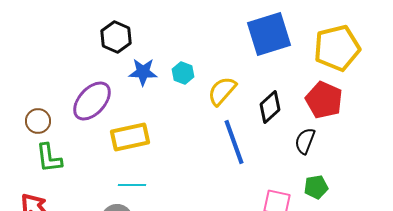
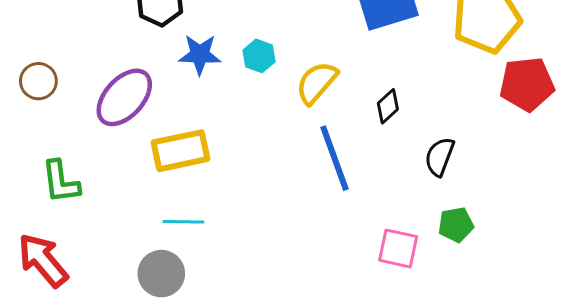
red pentagon: (324, 100) -> (527, 84), moved, turned -30
black diamond: (270, 107) -> (388, 106), size x0.7
brown circle: (38, 121) -> (38, 81), moved

